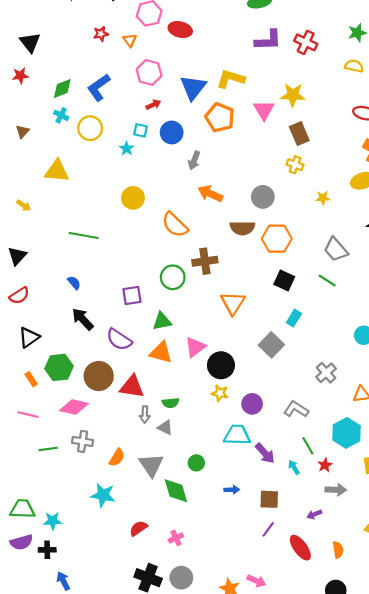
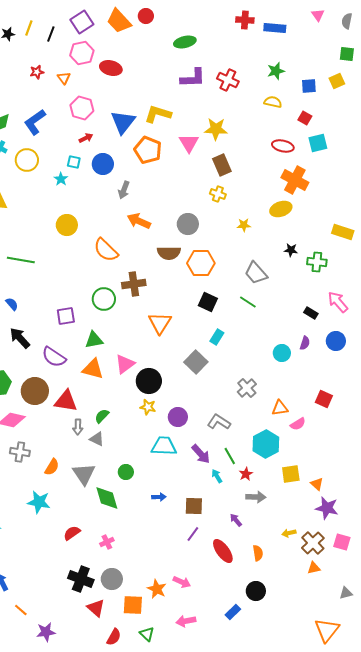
green semicircle: (171, 403) -> (102, 416), turned 140
purple arrow: (265, 453) -> (201, 454), moved
purple arrow: (314, 514) -> (236, 520), turned 72

